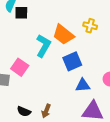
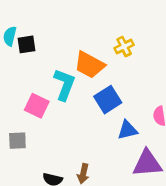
yellow cross: (90, 26) -> (124, 47), turned -32
pink square: (20, 67) -> (37, 106), moved

